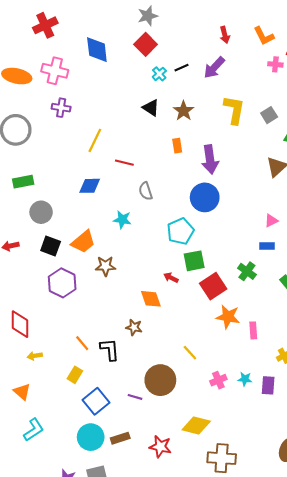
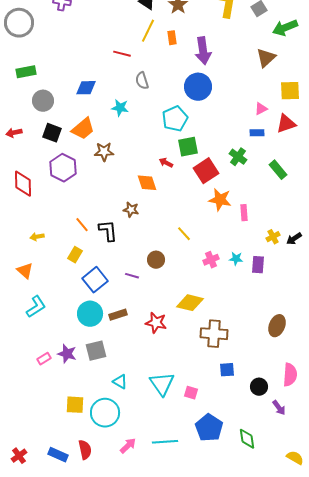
yellow line: (95, 140) -> (148, 31), moved
blue diamond: (90, 186) -> (86, 88), moved
red diamond: (20, 324) -> (23, 184), moved
brown circle: (160, 380) -> (156, 260), size x0.6

